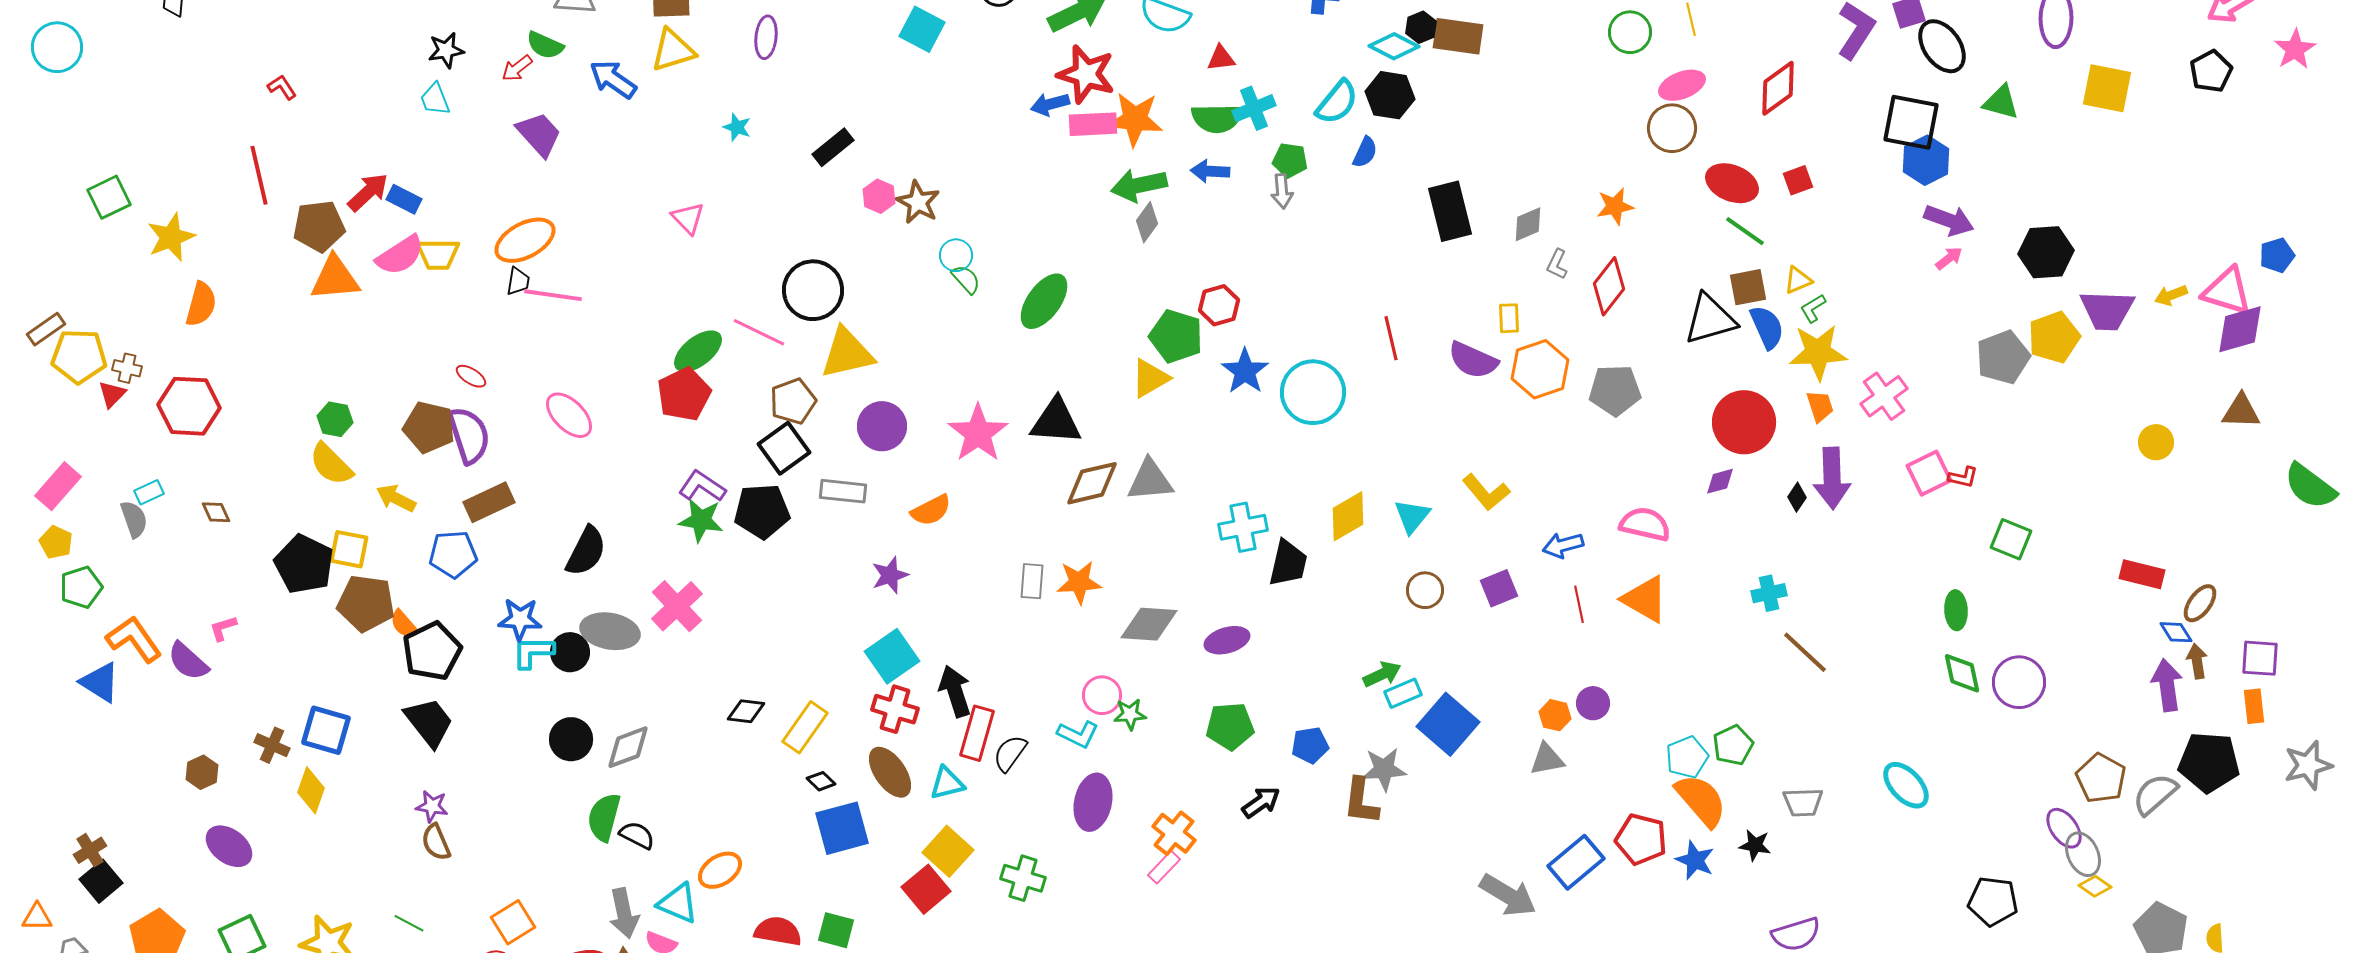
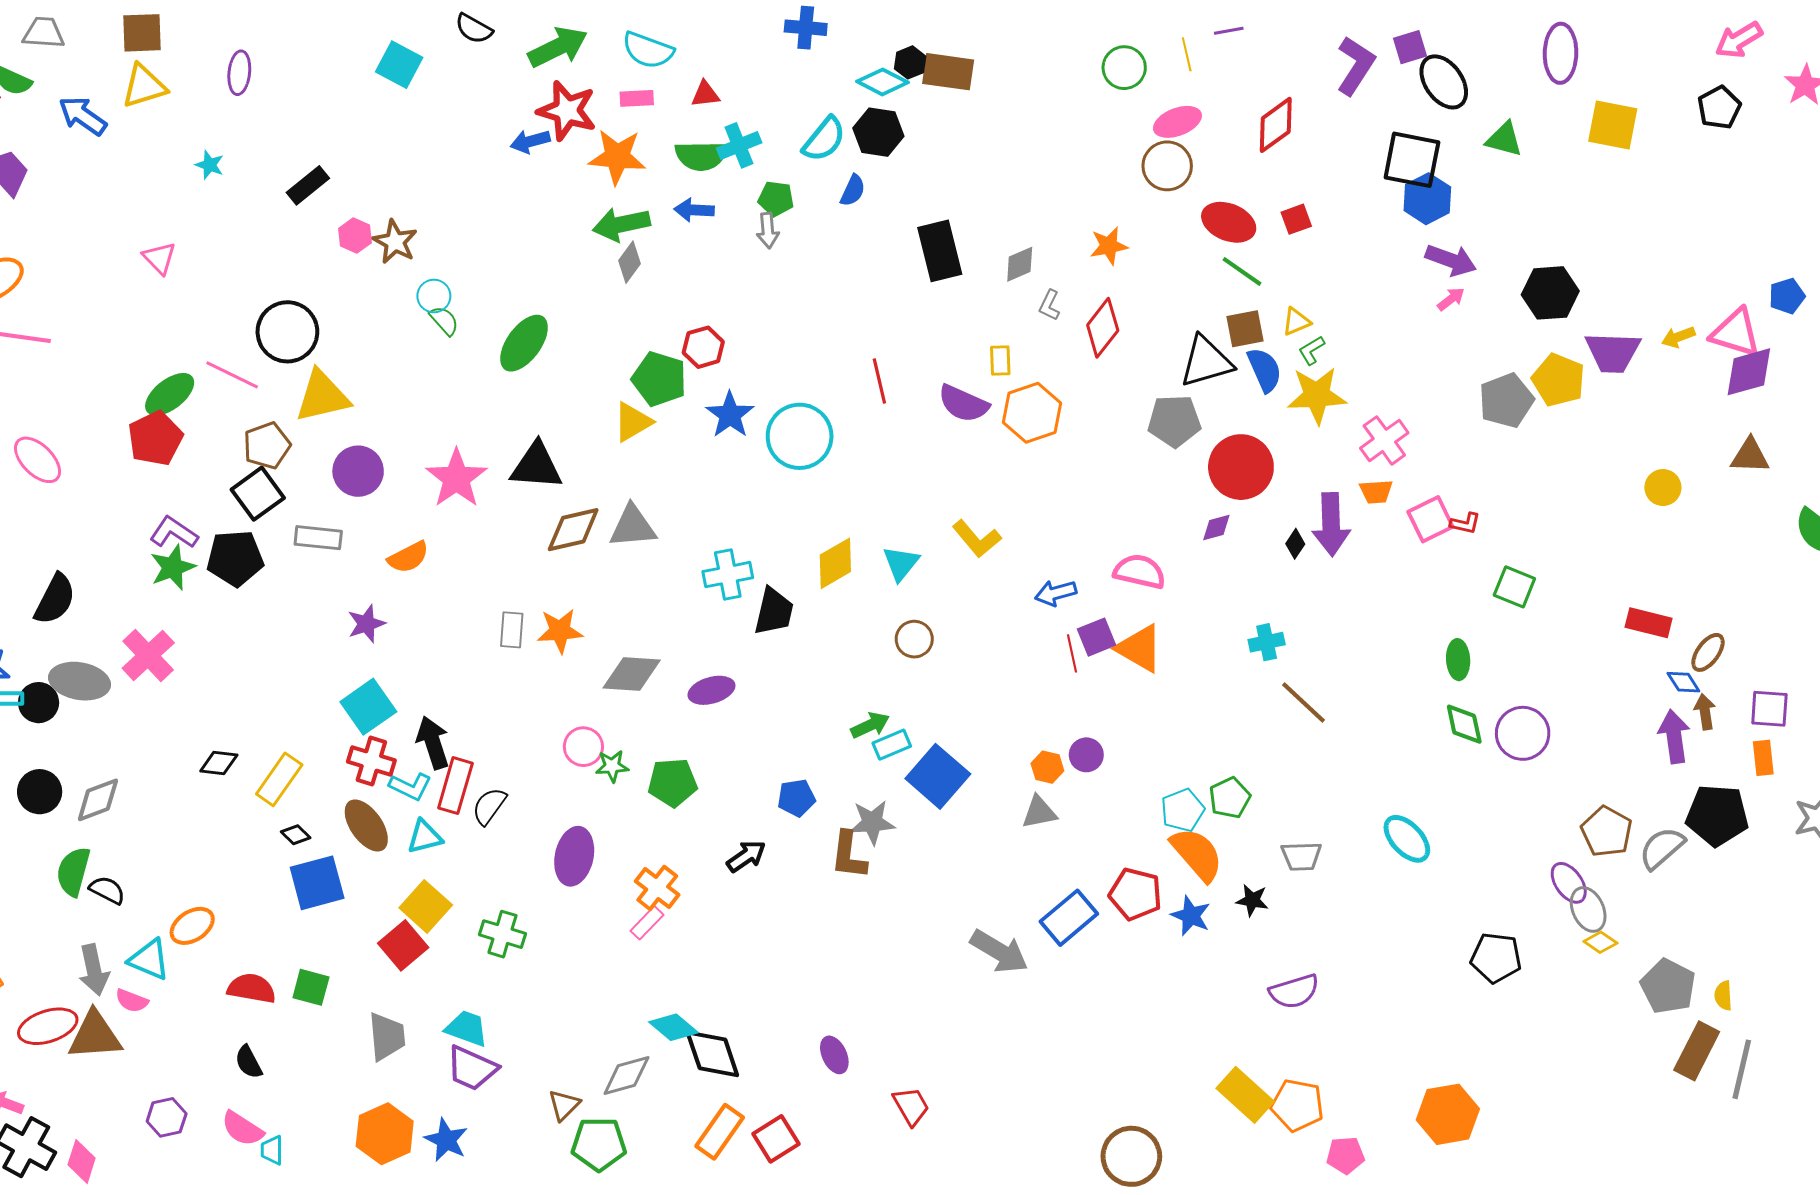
pink rectangle: (1093, 124) -> (637, 98), moved, size x0.7
yellow pentagon: (2054, 337) -> (1558, 380), turned -30
gray pentagon: (1615, 390) -> (1174, 421), moved
orange trapezoid: (1820, 406) -> (1376, 492), moved, turned 104
green star: (701, 520) -> (173, 567), turned -30
purple square: (1499, 588) -> (1097, 637), moved
green pentagon: (1230, 726) -> (673, 782), moved
cyan L-shape: (1078, 734) -> (410, 787), moved

